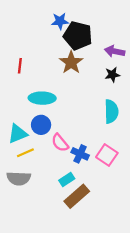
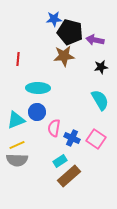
purple arrow: (115, 51) -> (95, 40), moved
brown star: (71, 62) -> (64, 56), turned 30
cyan semicircle: (111, 111) -> (100, 100), turned -30
pink semicircle: (60, 143) -> (54, 128), turned 48
yellow line: (25, 153) -> (17, 145), moved

